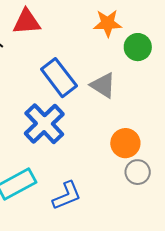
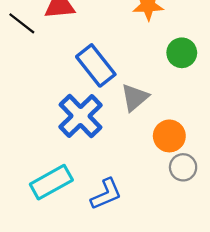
green circle: (138, 47) -> (182, 53), moved
gray triangle: (103, 85) -> (135, 97), moved, turned 48

